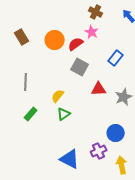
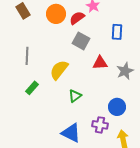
blue rectangle: (116, 58) -> (117, 32), turned -35
yellow semicircle: (58, 96) -> (59, 70), size x1.5
green triangle: (64, 114) -> (75, 96), moved
purple cross: (99, 151) -> (100, 125), turned 35

